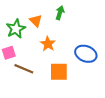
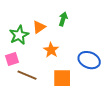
orange triangle: (36, 21) -> (39, 27), turned 40

